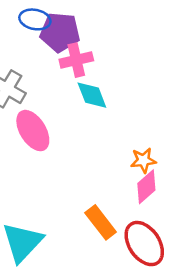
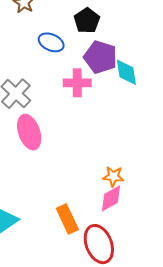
purple pentagon: (60, 32) -> (100, 57), moved
cyan diamond: (92, 95) -> (126, 72), moved

